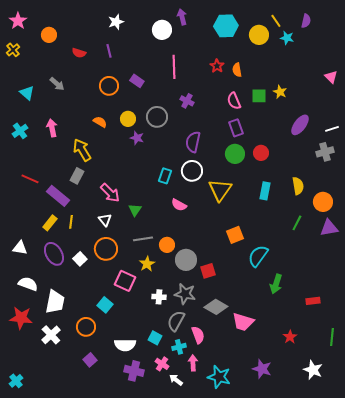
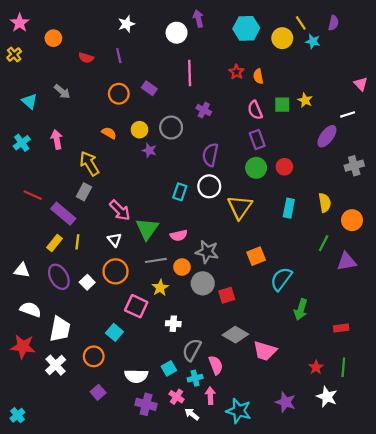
white line: (332, 129) -> (348, 114), moved
pink semicircle: (179, 205) -> (179, 235), moved, turned -42
green triangle: (135, 210) -> (147, 229), size x1.6
purple triangle: (329, 228) -> (347, 262), moved
gray star: (185, 294) -> (207, 252), moved
green line: (332, 337) -> (343, 367), moved
cyan square: (155, 338) -> (169, 368), turned 32
white star: (313, 370) -> (327, 397), moved

